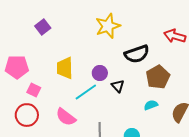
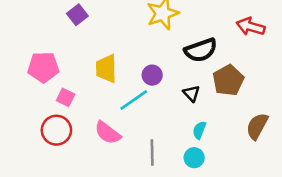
black triangle: (118, 86) -> (191, 93), moved
cyan semicircle: (151, 105) -> (199, 130), moved, turned -48

